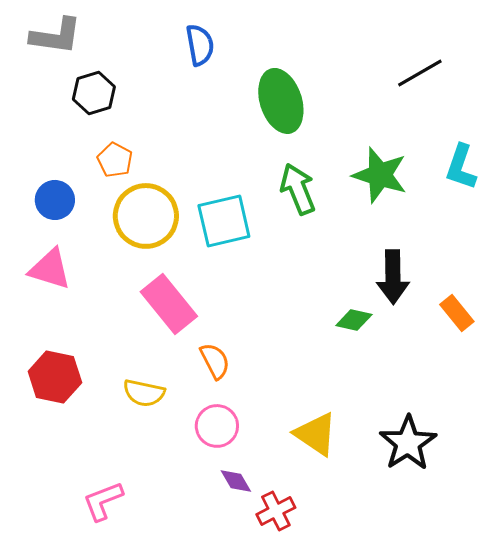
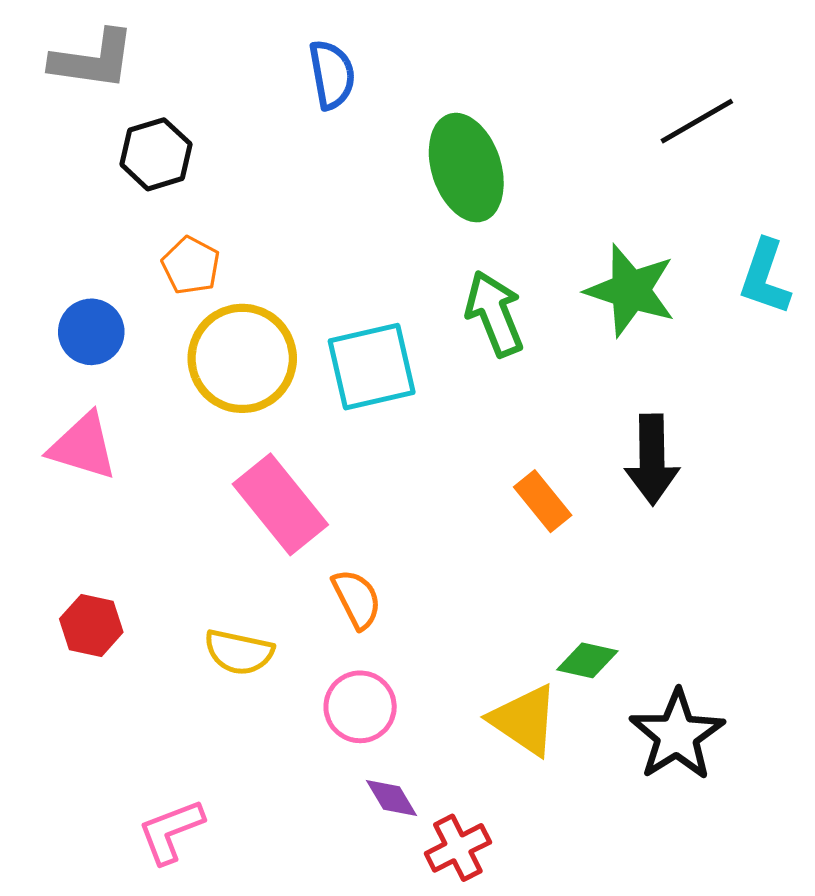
orange rectangle: (457, 313) -> (543, 501), moved
green diamond: (354, 320) -> (587, 660), moved
red hexagon: (55, 377) -> (91, 626), size x0.7

